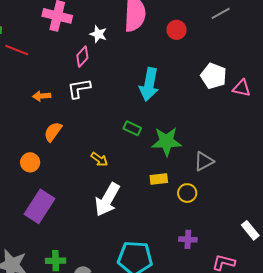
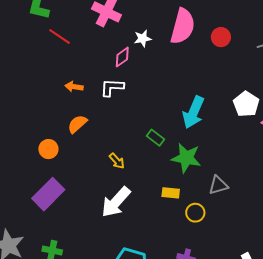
red circle: (177, 30) -> (221, 37), moved
white star: (98, 34) -> (143, 38), turned 30
cyan arrow: (149, 84) -> (193, 112), moved

